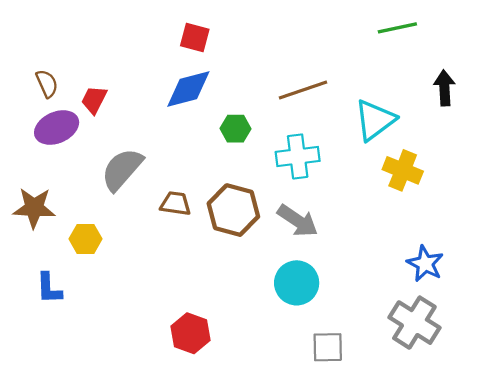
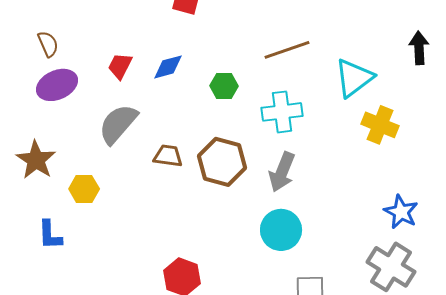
blue diamond: (188, 89) -> (168, 67), moved, size x0.7
red trapezoid: (94, 100) -> (120, 66), moved
brown star: (34, 208) -> (36, 160), turned 30
gray arrow: (298, 221) -> (282, 172), turned 78

